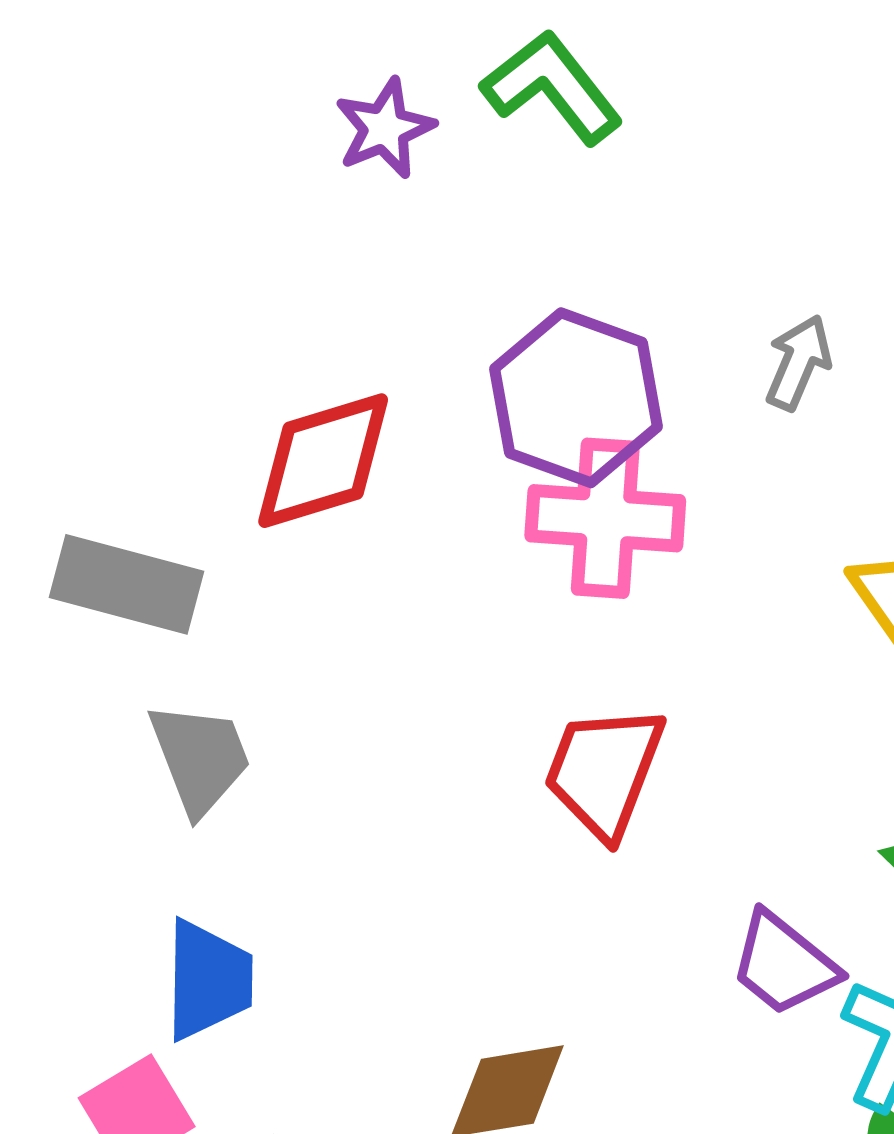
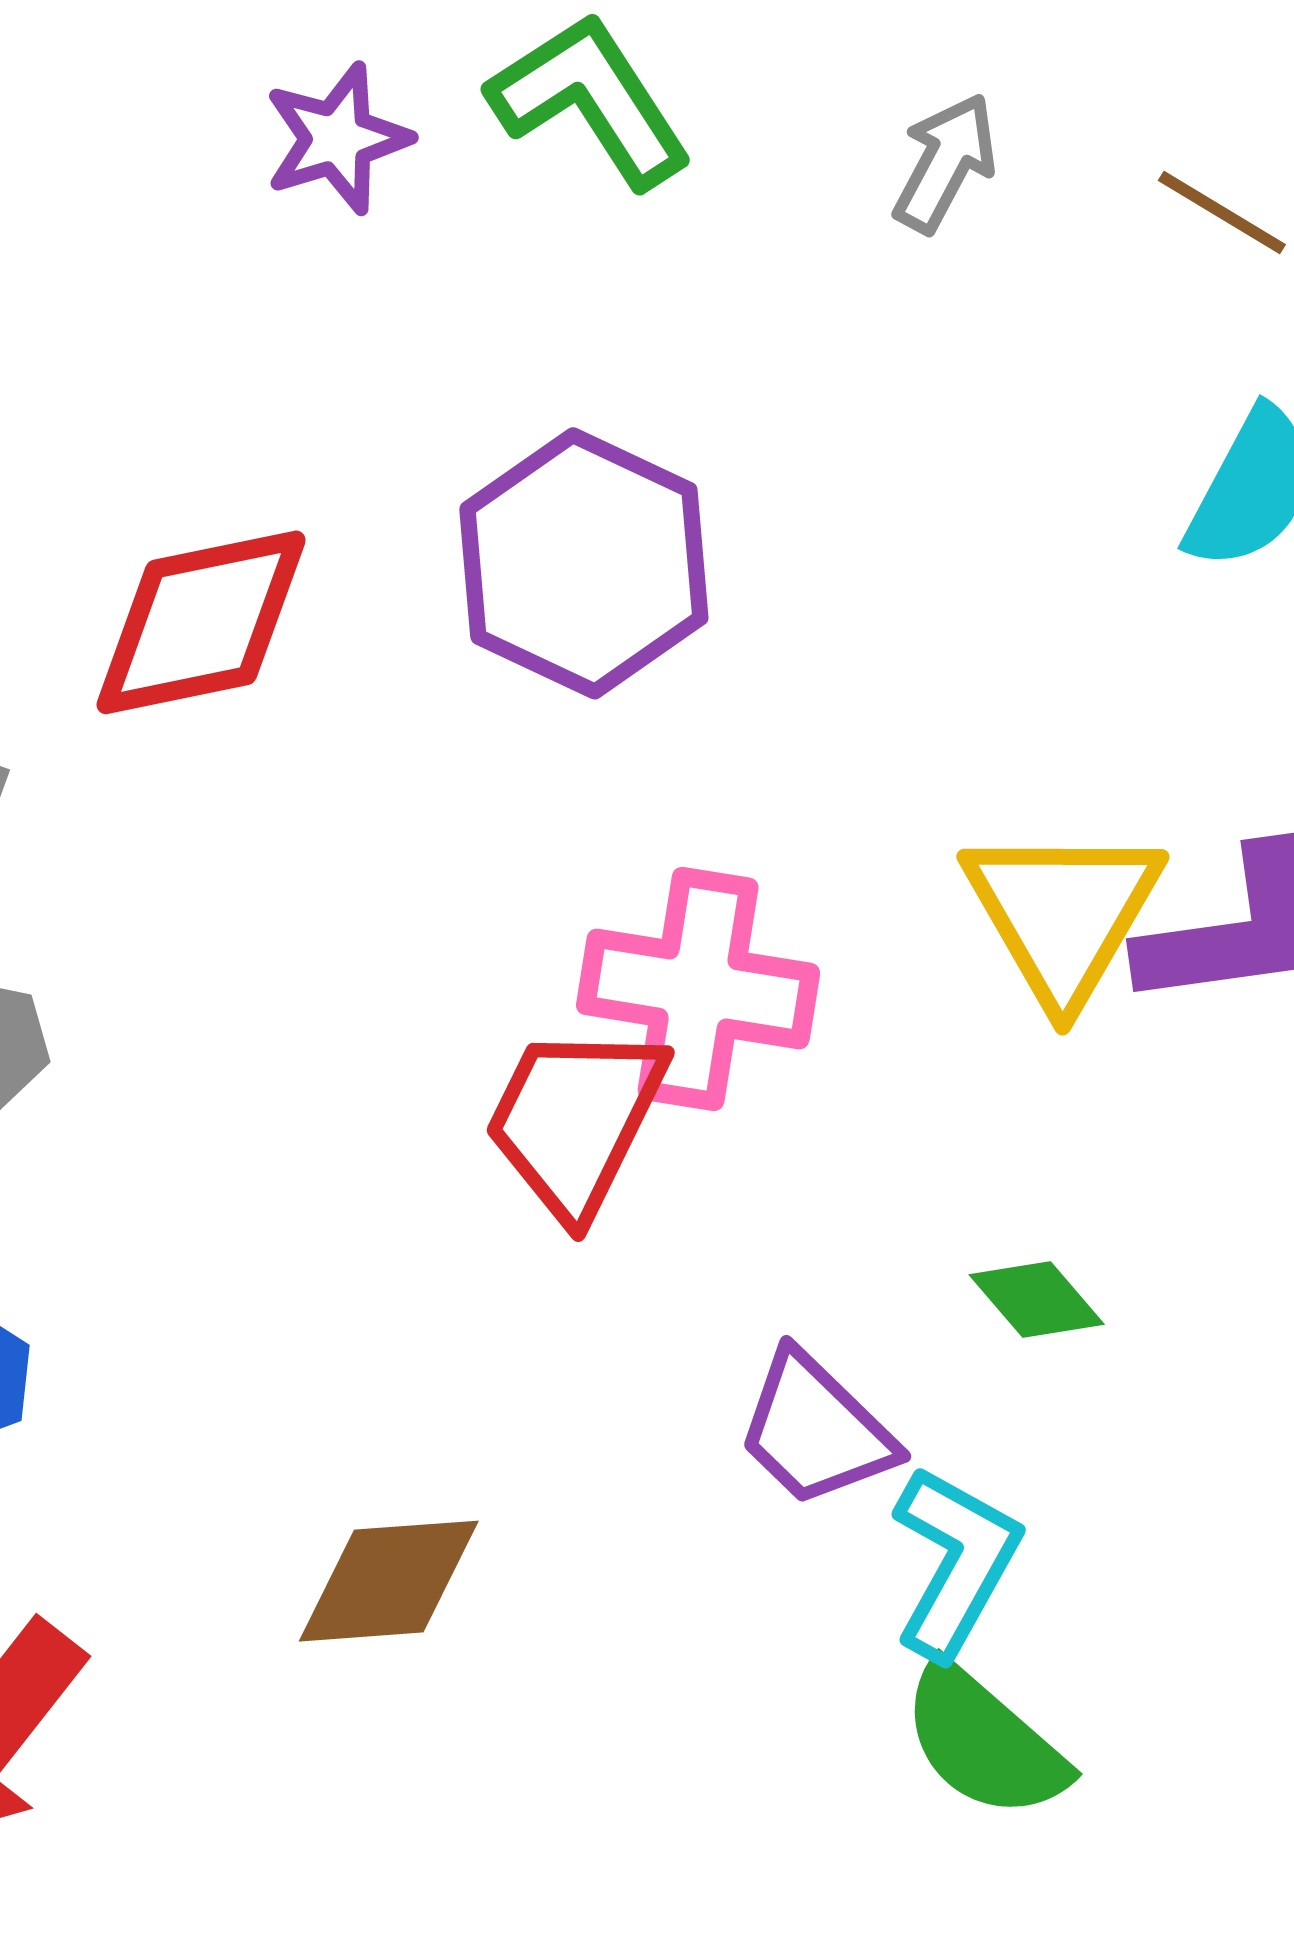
gray arrow: (798, 362) -> (945, 163), moved
pink cross: (605, 518) -> (698, 989), moved

